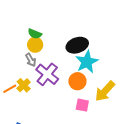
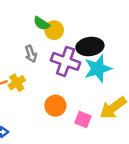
yellow circle: (35, 45) -> (54, 30), moved
purple cross: (47, 74) -> (66, 61), moved, turned -30
orange circle: (77, 81) -> (55, 106), moved

